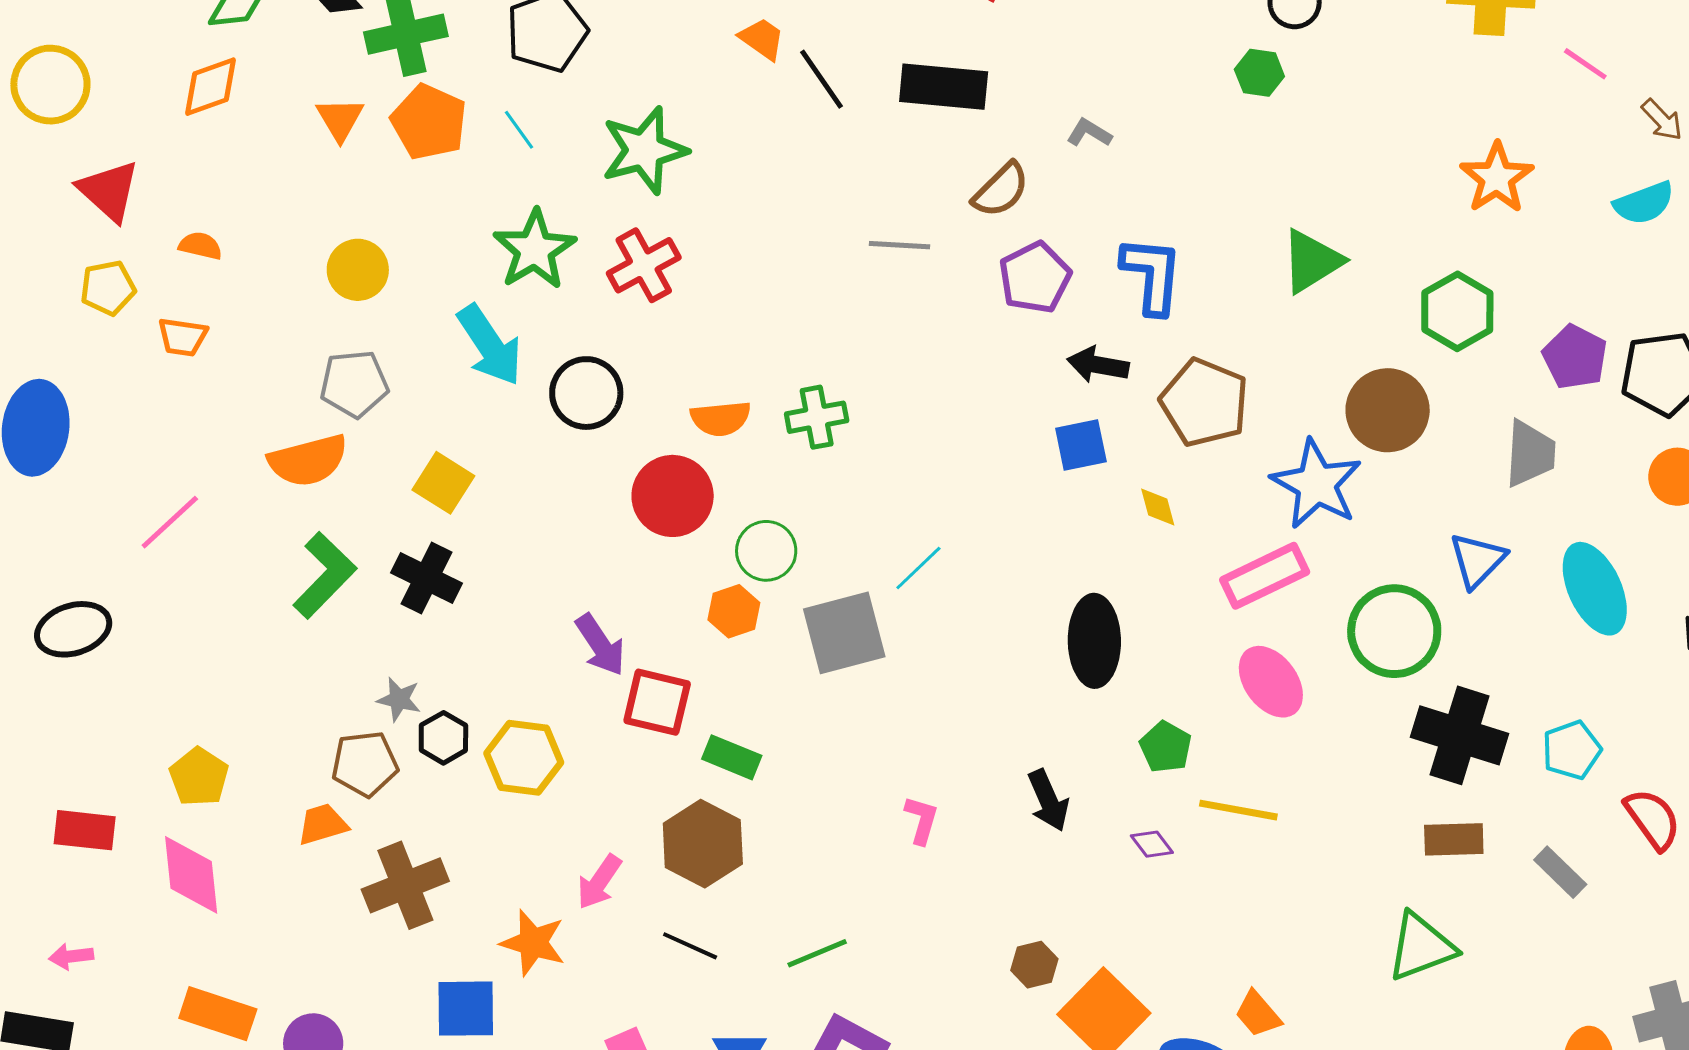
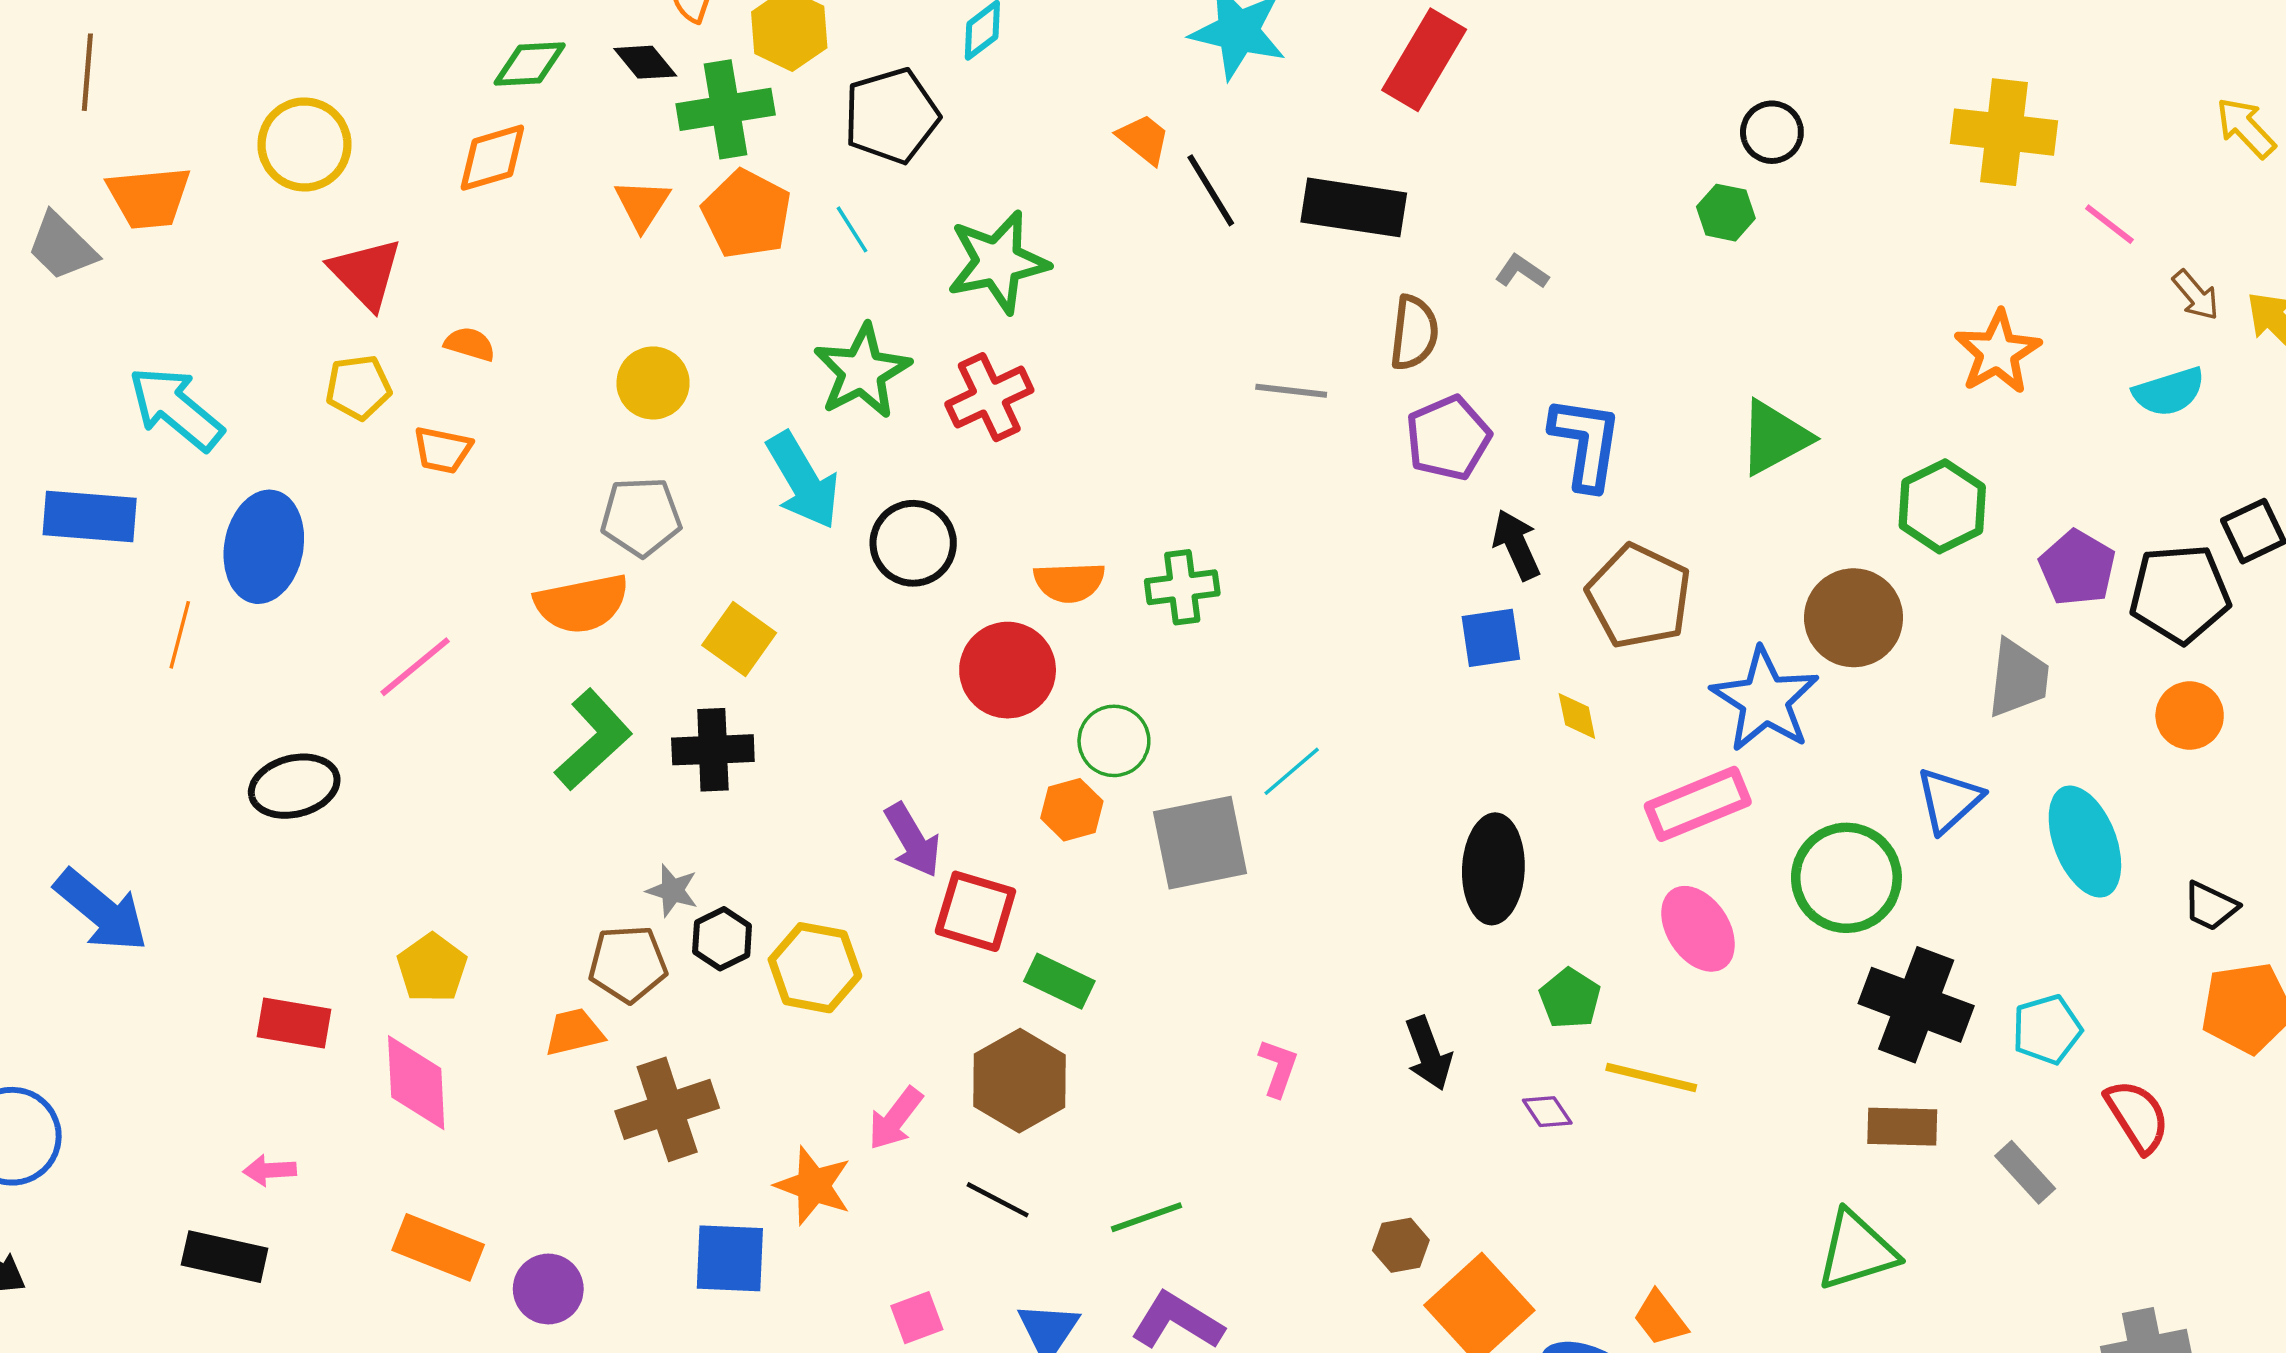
brown semicircle: (1001, 190) -> (1414, 333), turned -42
black arrow: (1098, 365) -> (1516, 545), turned 52
black cross: (427, 578) -> (713, 750), turned -32

